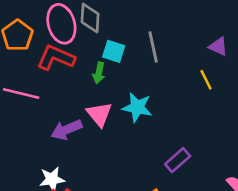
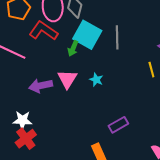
cyan square: (114, 51) -> (87, 35), size x1.6
cyan star: (137, 107) -> (96, 80), size x0.6

